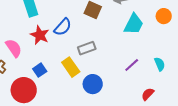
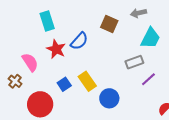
gray rectangle: (87, 48) -> (134, 62), moved
blue square: (40, 70) -> (64, 84), moved

